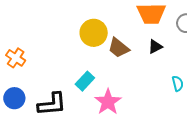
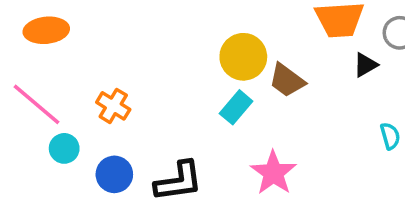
black triangle: (155, 47) -> (365, 65), moved
cyan rectangle: (85, 81) -> (236, 107), moved

